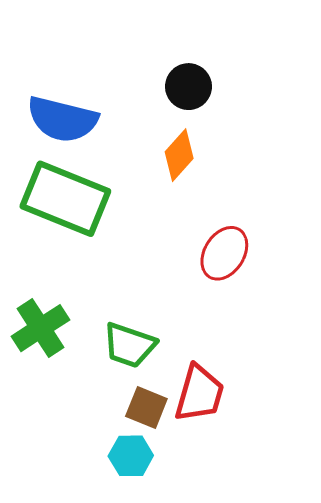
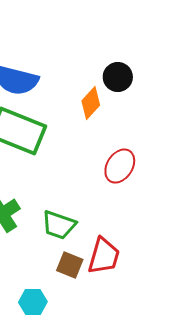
black circle: (188, 87) -> (118, 77), moved
cyan hexagon: (131, 456) -> (33, 302), moved

